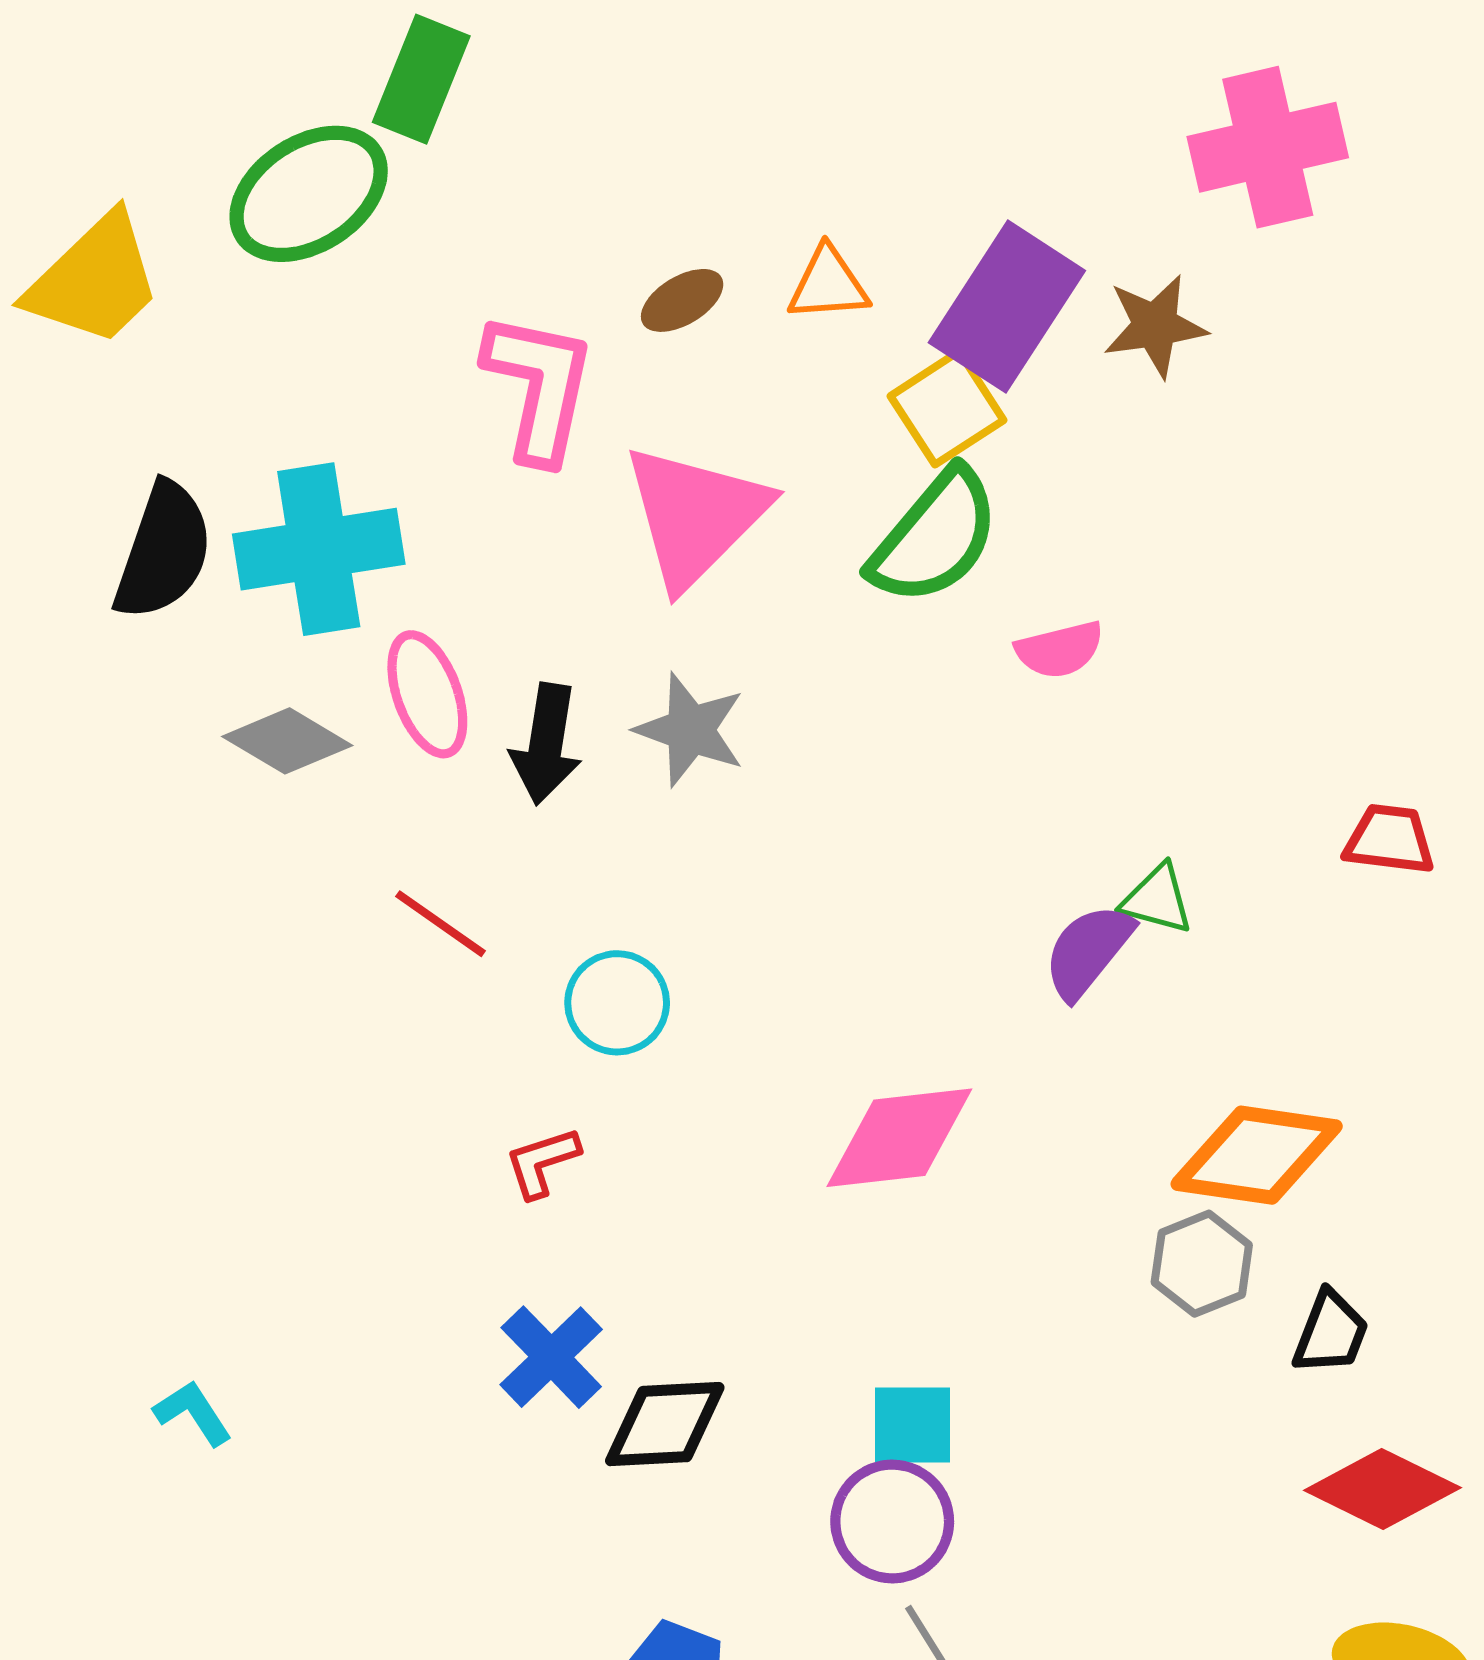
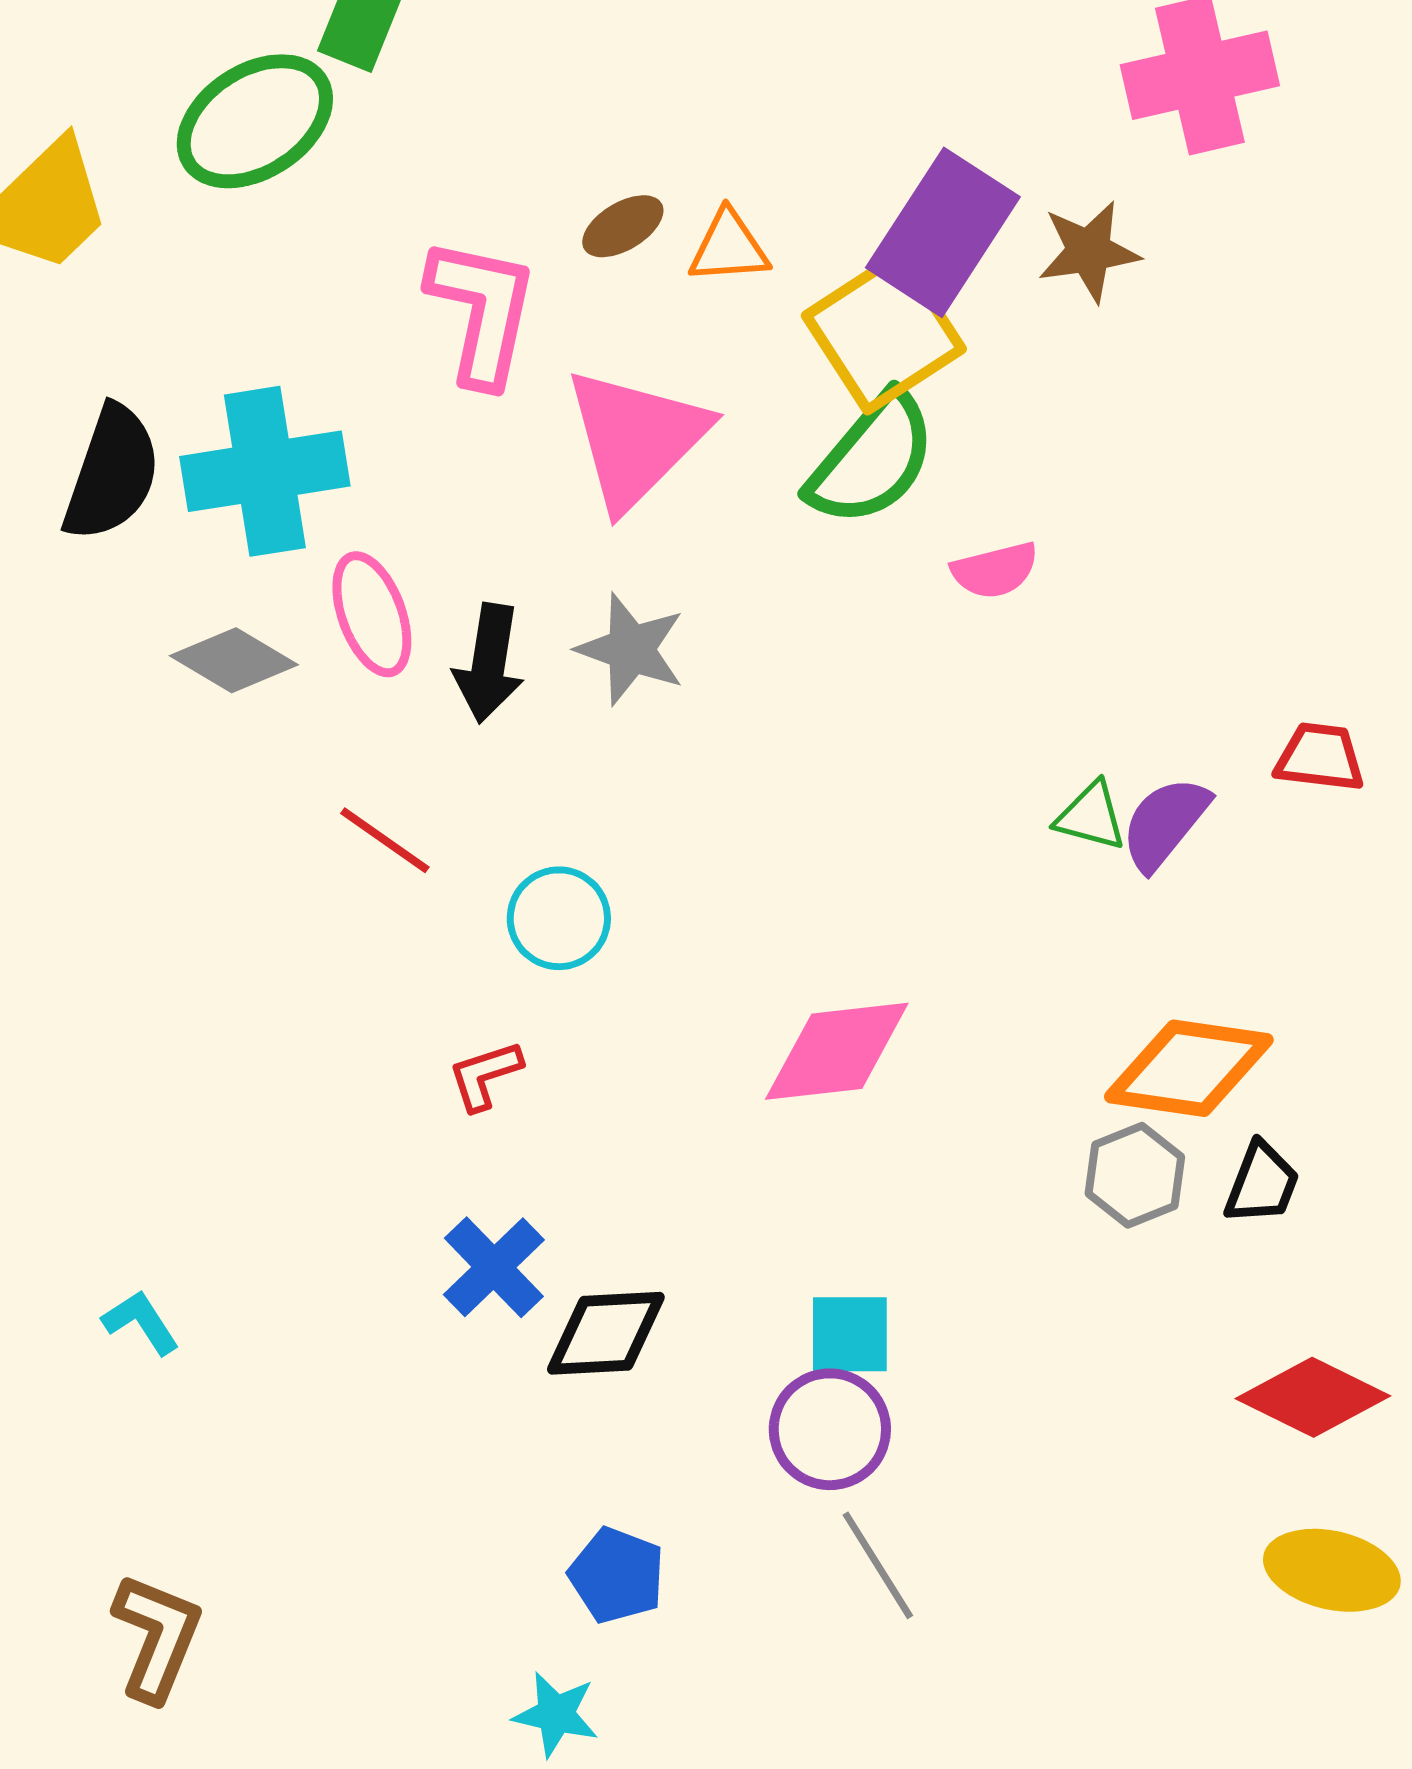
orange triangle: (828, 284) -> (729, 247), moved
yellow square: (947, 408) -> (884, 332), size x1.4
purple semicircle: (1088, 951) -> (1165, 823), moved
black trapezoid: (1331, 1333) -> (1262, 1183), moved

